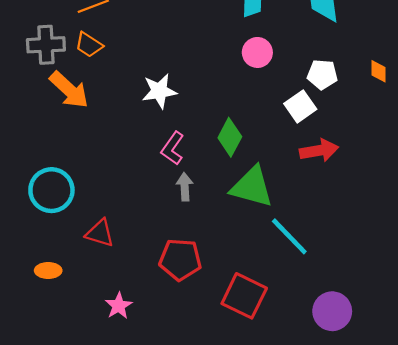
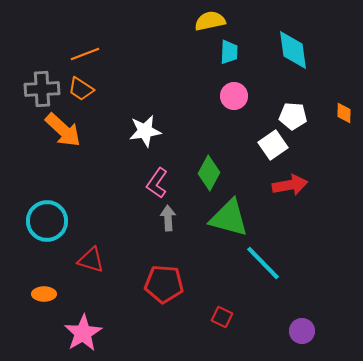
red square: (244, 296) -> (222, 317), size x0.5
pink star: (119, 306) -> (83, 333), moved, size x1.5
purple circle: (332, 311) -> (302, 331), size x0.7

